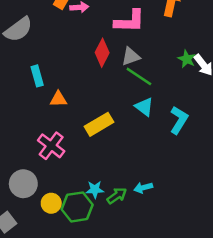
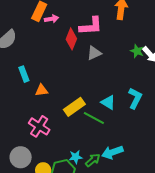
red diamond: (102, 53) -> (71, 39), moved
green line: (139, 76) -> (94, 118), moved
cyan triangle: (144, 107) -> (108, 102), moved
cyan arrow: (143, 188) -> (112, 152), size x1.5

